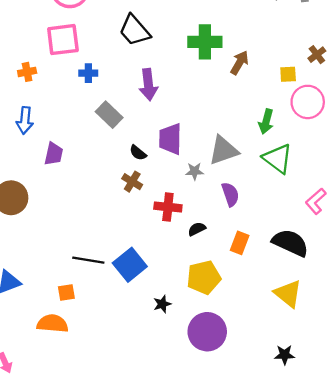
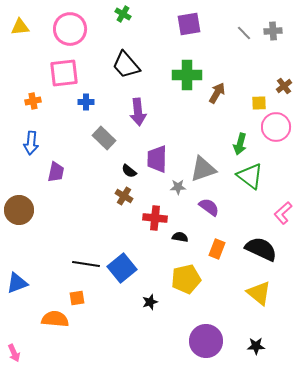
purple semicircle: (230, 194) -> (209, 207), turned -35
black semicircle: (197, 229) -> (180, 237), turned 35
orange square: (66, 292) -> (77, 298), moved
purple circle: (207, 332) -> (206, 341), moved

